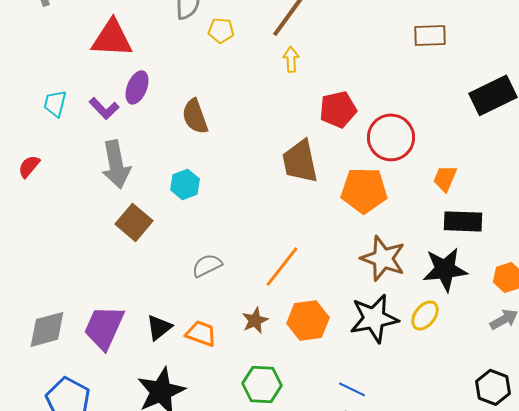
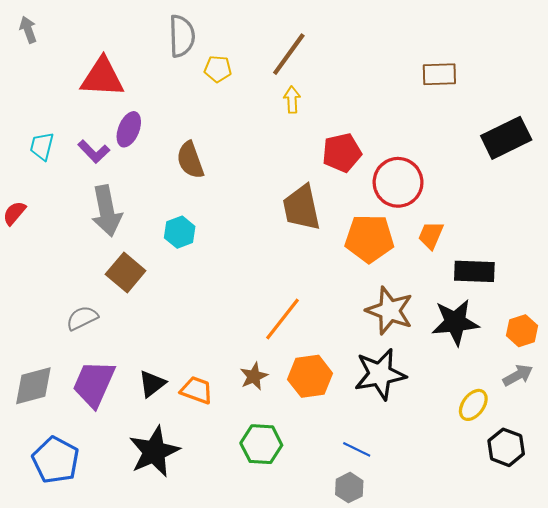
orange trapezoid: (445, 178) -> (431, 235), moved
gray semicircle: (207, 265) -> (82, 318), moved
yellow ellipse: (425, 315) -> (473, 405), moved

